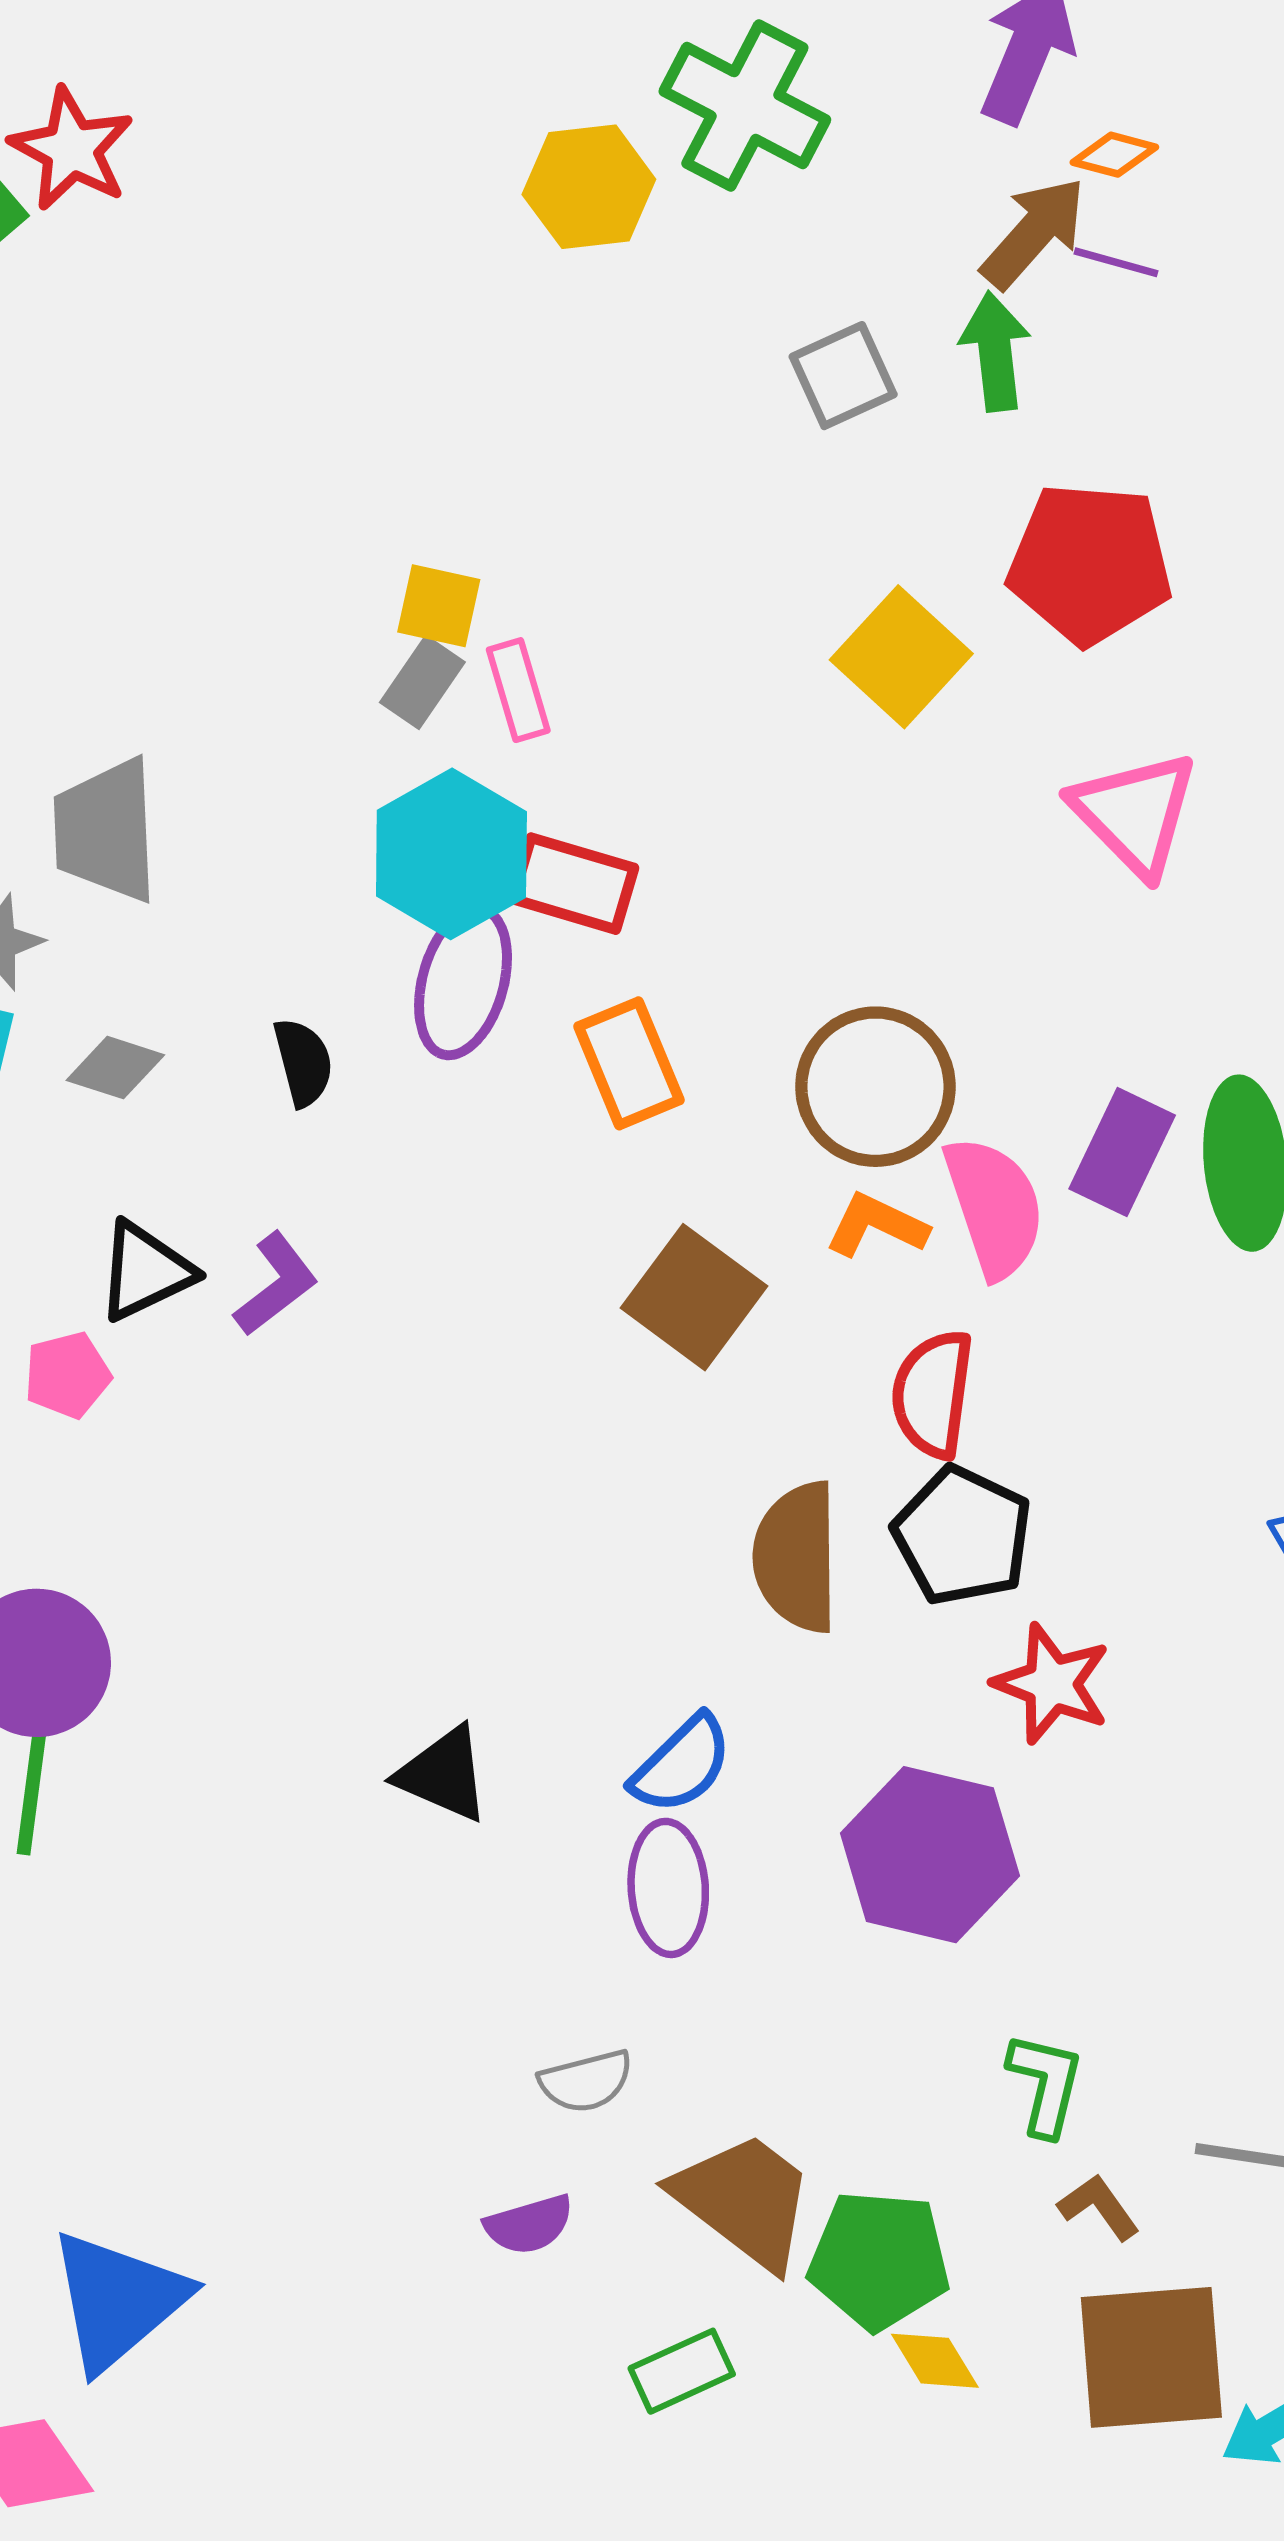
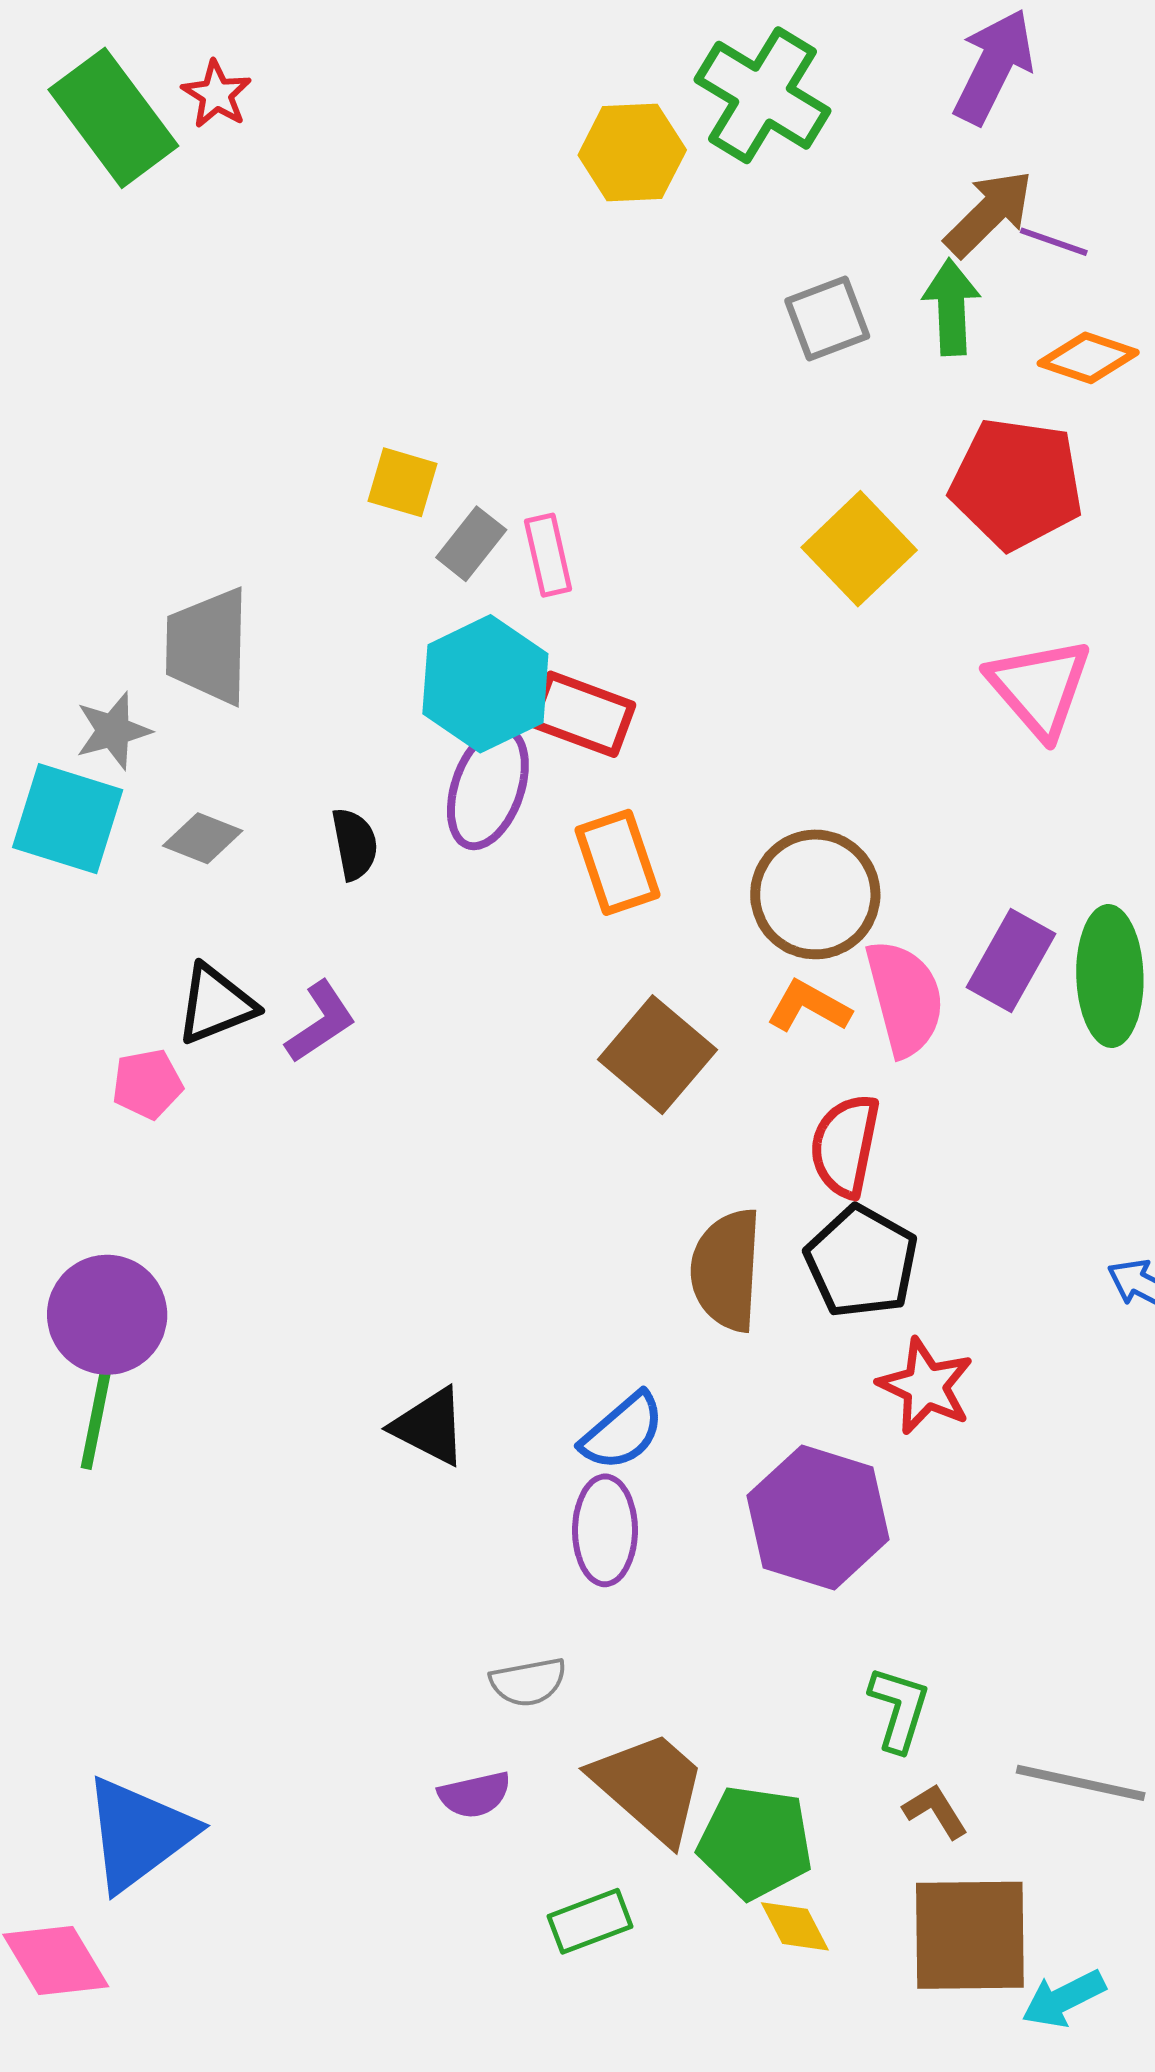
red star: (72, 149) -> (217, 94), size x0.7
orange diamond: (1114, 155) -> (1088, 358), moved, size x1.4
yellow square: (439, 606) -> (402, 482), moved

